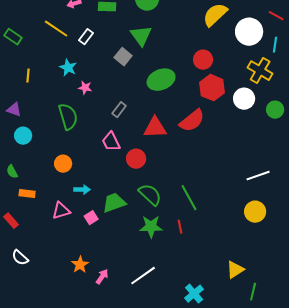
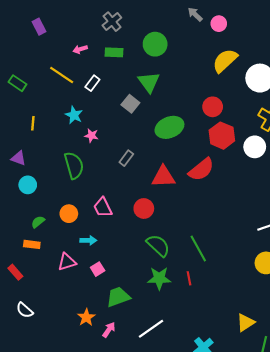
pink trapezoid: (111, 142) -> (103, 207), moved
green semicircle: (12, 172) -> (38, 222), moved, turned 80
green trapezoid: (114, 203) -> (118, 297), moved

